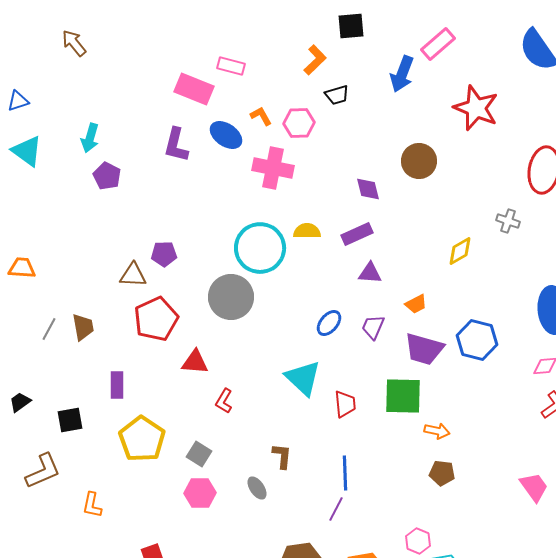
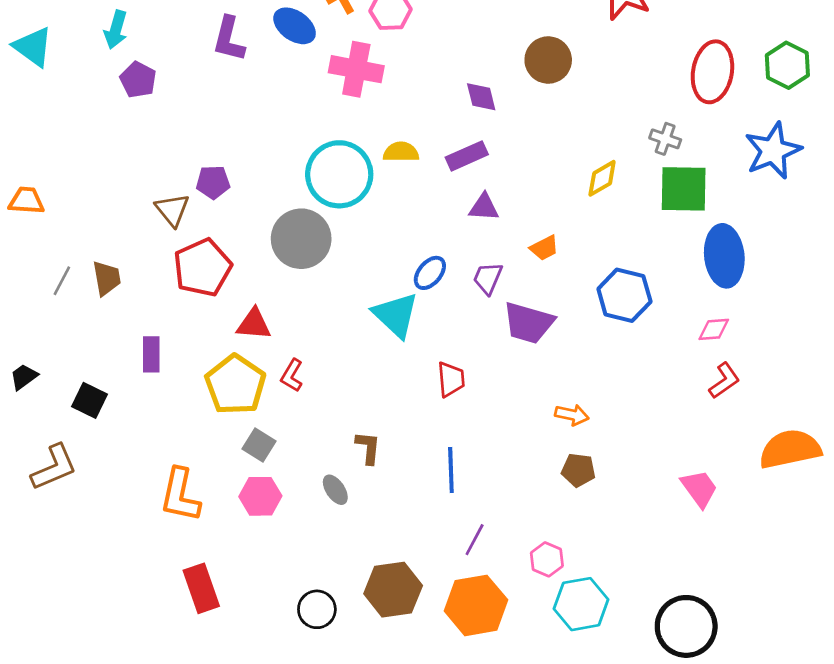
brown triangle: (133, 275) -> (172, 210), turned 48
purple trapezoid: (424, 349) -> (528, 323), moved
cyan triangle: (303, 378) -> (396, 315), moved
green square: (403, 396) -> (684, 189), moved
black square: (70, 420) -> (90, 400), turned 36
yellow pentagon: (142, 439) -> (235, 385), moved
orange L-shape: (92, 505) -> (180, 495), moved, size x1.6
purple line: (336, 509) -> (475, 540), moved

